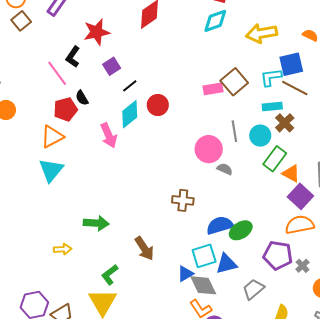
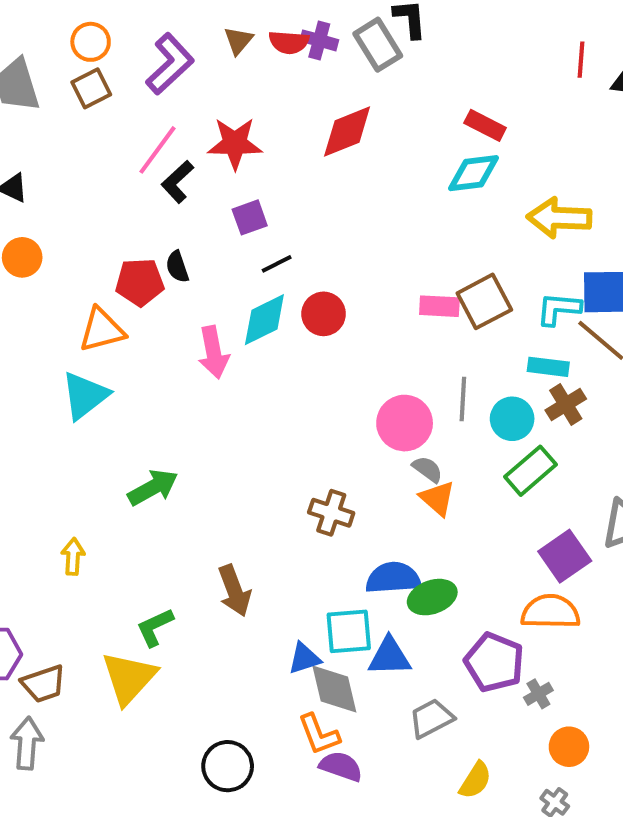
pink line: (57, 73) -> (158, 150), moved, turned 60
orange triangle: (291, 173) -> (437, 498), moved
green arrow: (96, 223) -> (153, 488), moved, turned -45
yellow arrow: (63, 249) -> (73, 556), turned -96

